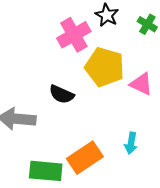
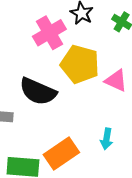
black semicircle: (62, 94) -> (38, 91), size x1.5

